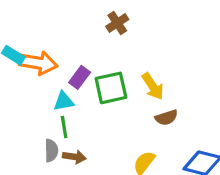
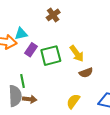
cyan triangle: (64, 101) -> (21, 34), moved
gray semicircle: (51, 151) -> (15, 96), size x1.5

